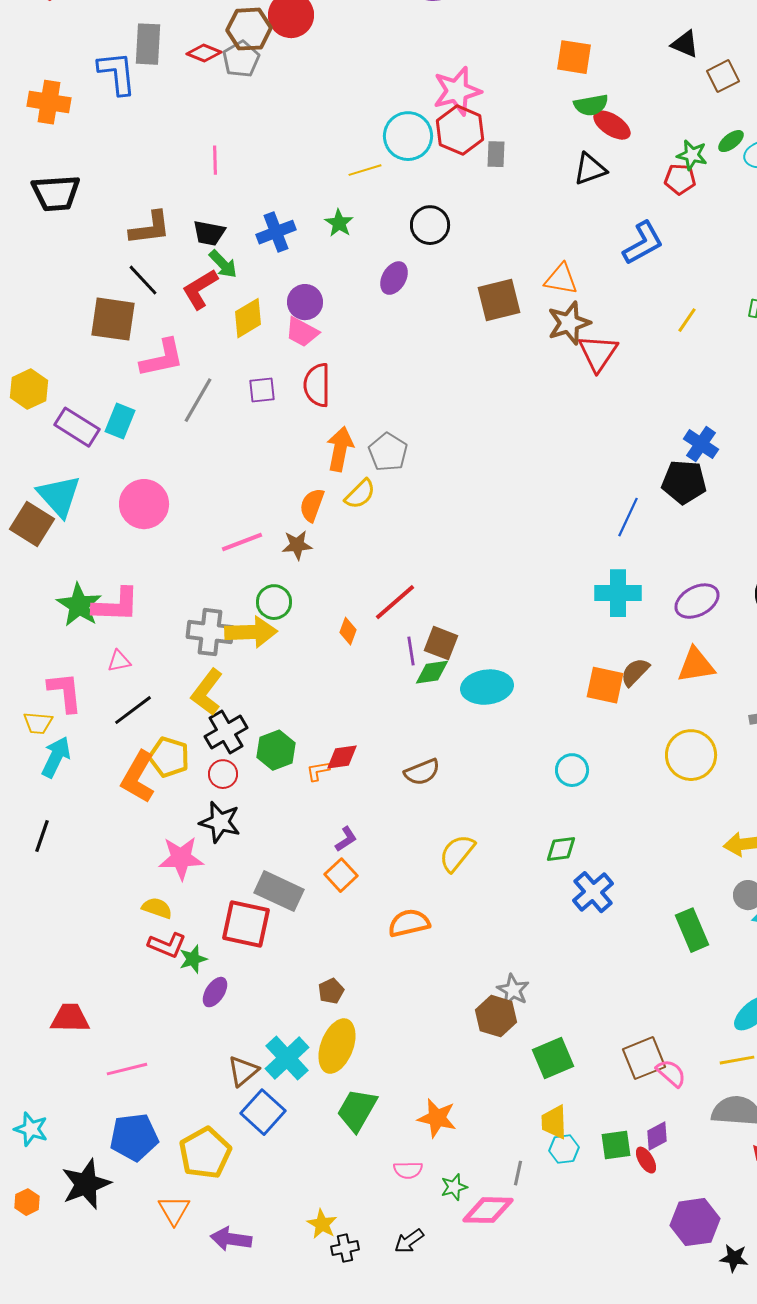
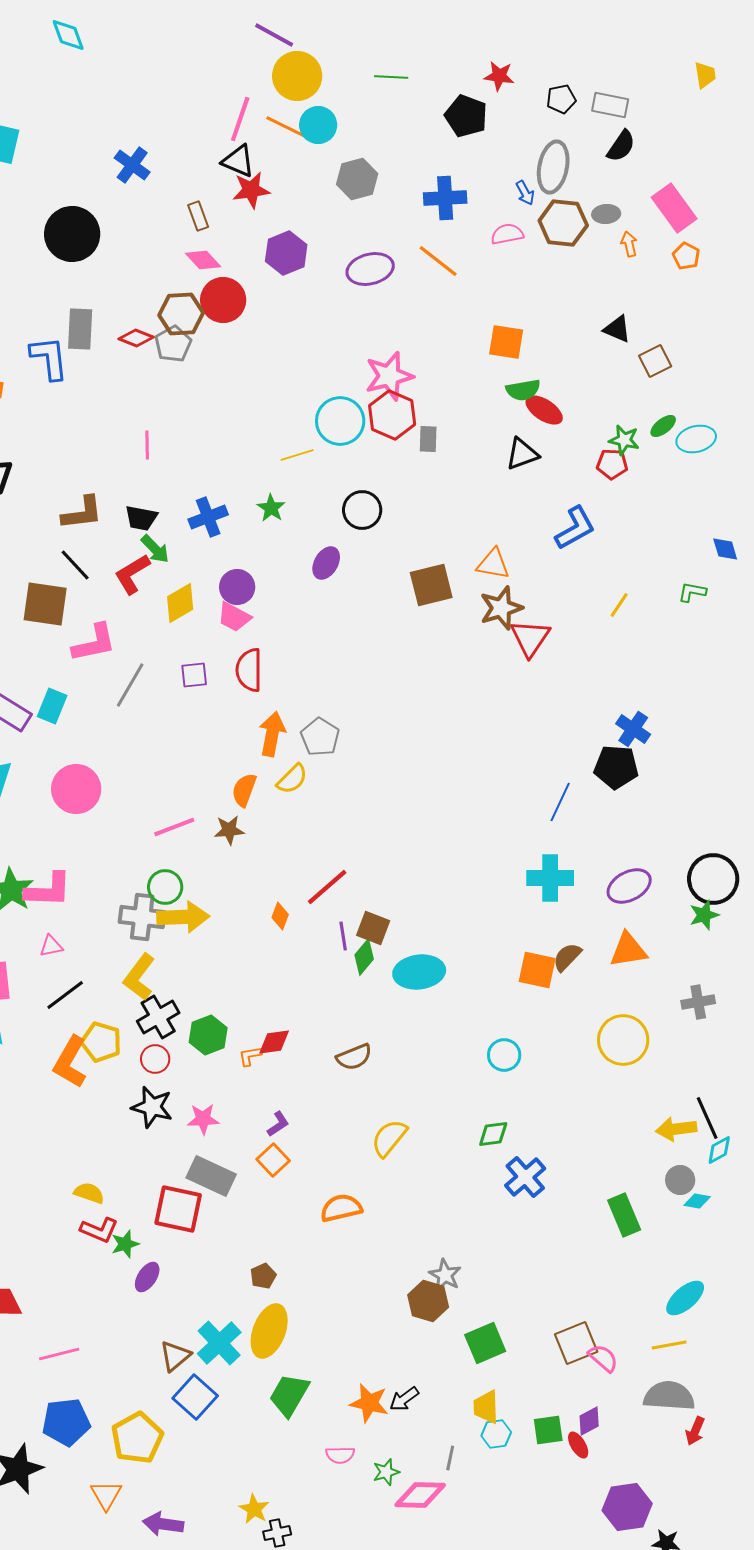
green circle: (274, 602) -> (165, 887), moved
green diamond: (432, 672) -> (364, 957), turned -42
pink star: (181, 858) -> (203, 1119), moved, size x0.7
black arrow: (409, 1241) -> (404, 1399), moved

